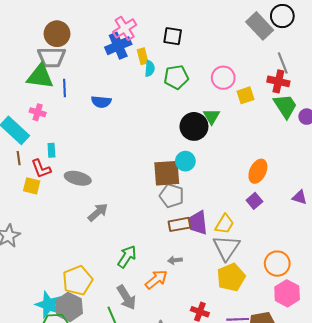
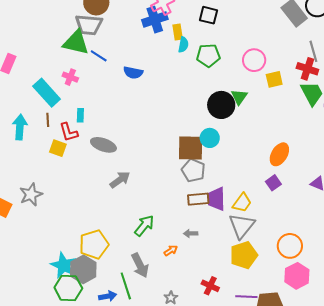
blue line: (65, 88) -> (99, 56), turned -60
orange arrow: (156, 279) -> (171, 250), size x0.6

